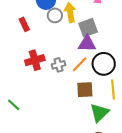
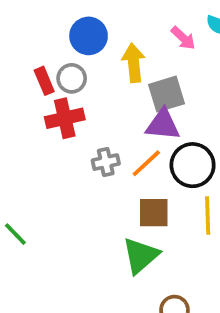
gray circle: (55, 15) -> (72, 78), moved
red cross: (35, 60) -> (65, 118), moved
green triangle: (99, 113) -> (141, 256), moved

